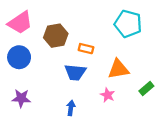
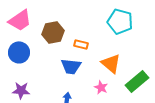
orange triangle: (118, 69) -> (111, 63), turned 50
green rectangle: (146, 89) -> (137, 81), size x1.6

